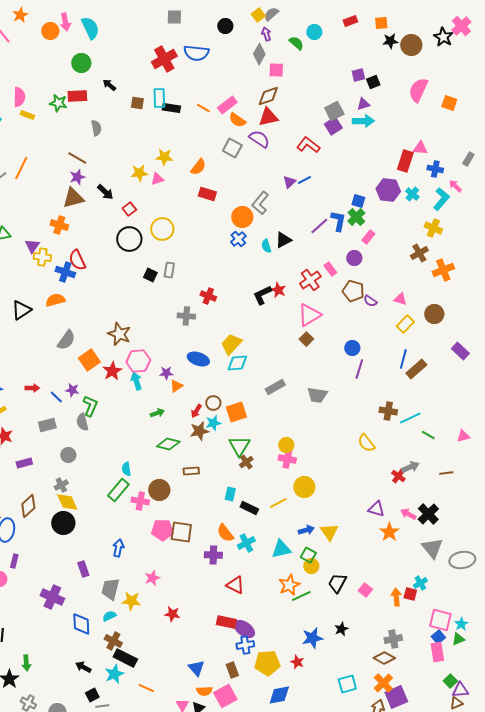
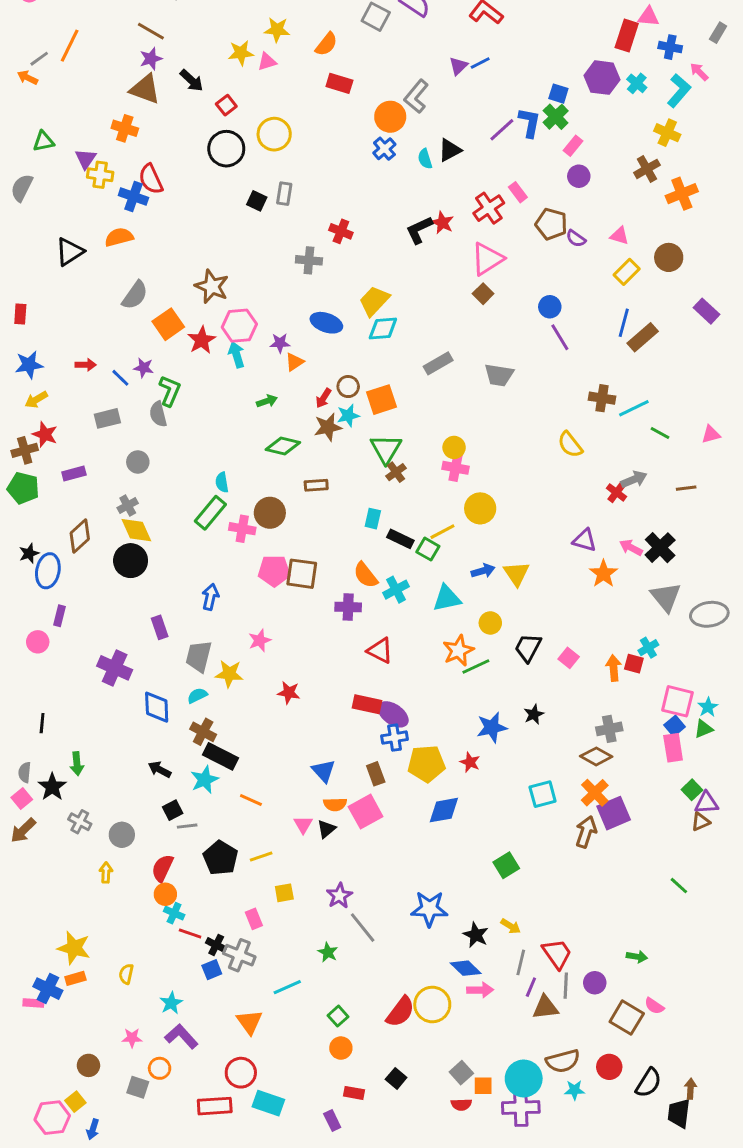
brown triangle: (73, 198) -> (145, 89), turned 35
purple circle: (354, 258) -> (579, 176), moved
purple line: (359, 369) -> (560, 337), turned -48
green square: (308, 555) -> (428, 549), moved

